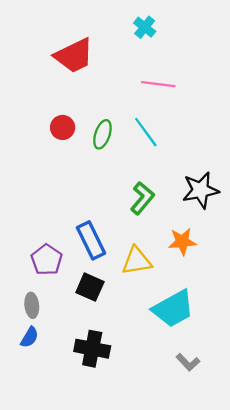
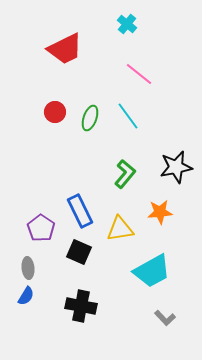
pink line: (158, 84) -> (139, 74), turned 32

